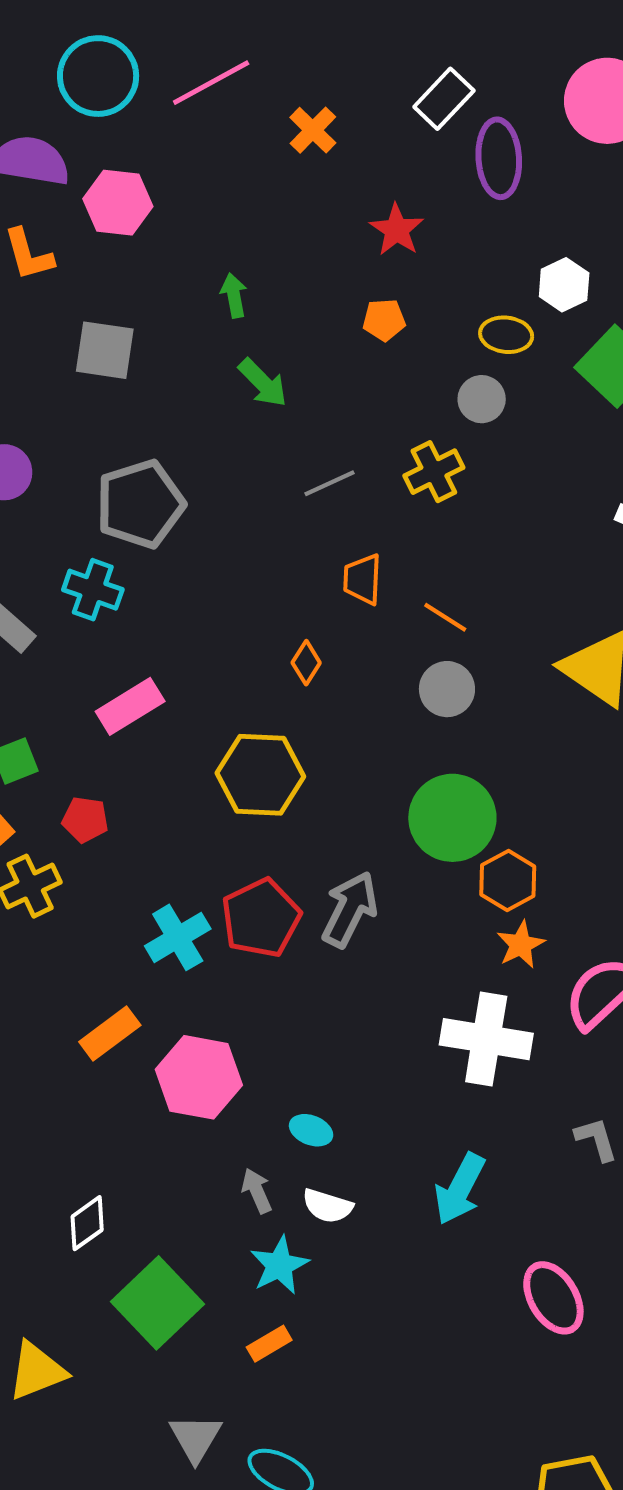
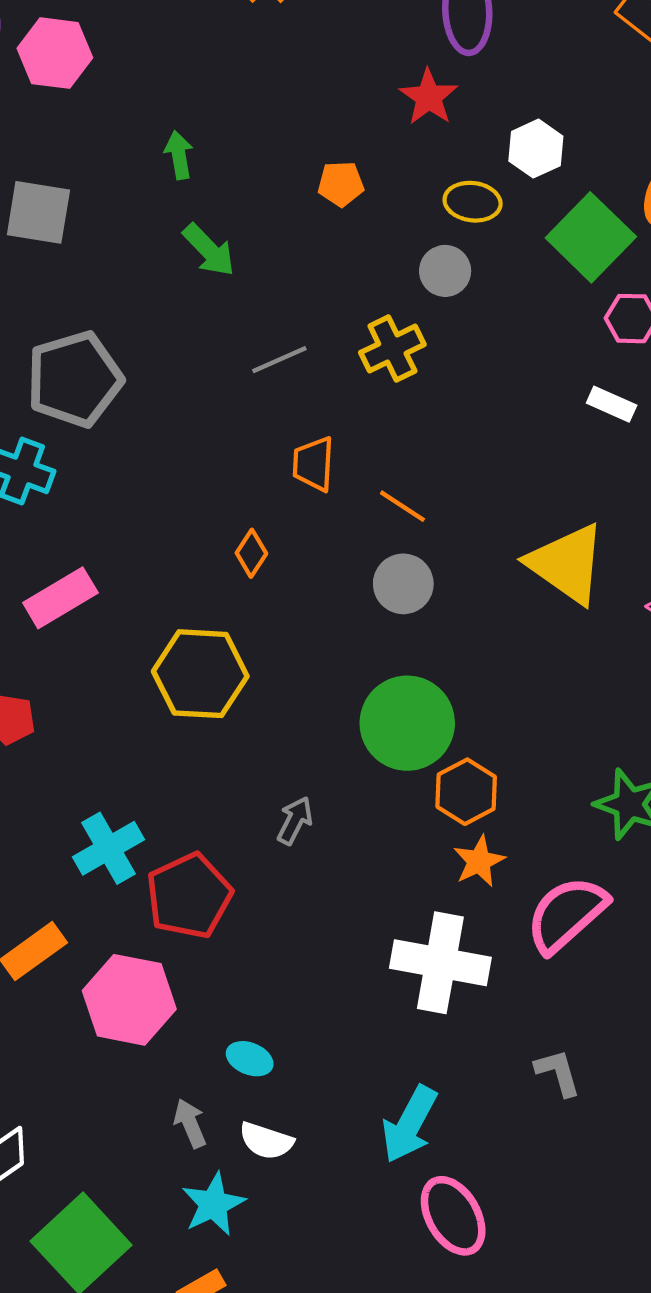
red star: (397, 230) -> (429, 97), moved
gray arrow: (350, 909) -> (295, 821), size x0.6
red pentagon: (261, 918) -> (189, 896), moved
pink ellipse: (553, 1298) -> (453, 1216), moved

